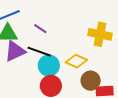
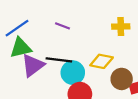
purple line: (40, 29) -> (63, 26), moved
yellow cross: (100, 34) -> (121, 27), size x0.7

